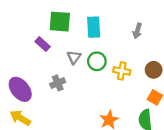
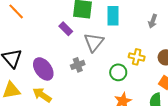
gray triangle: (74, 57) -> (94, 42), size x1.5
green circle: (97, 61) -> (118, 72), moved

